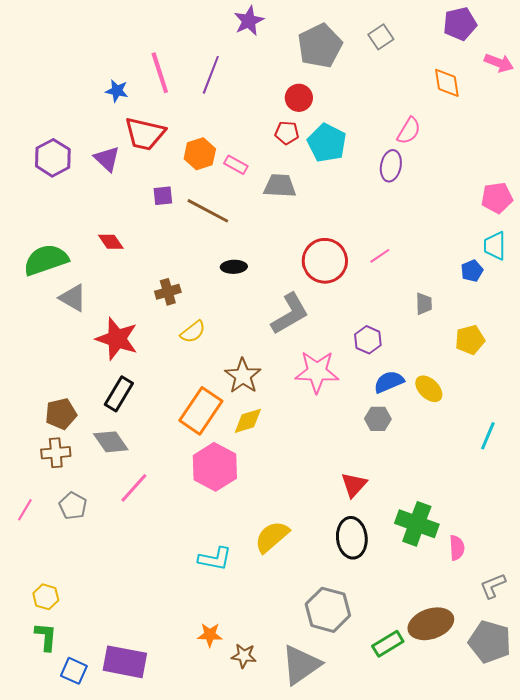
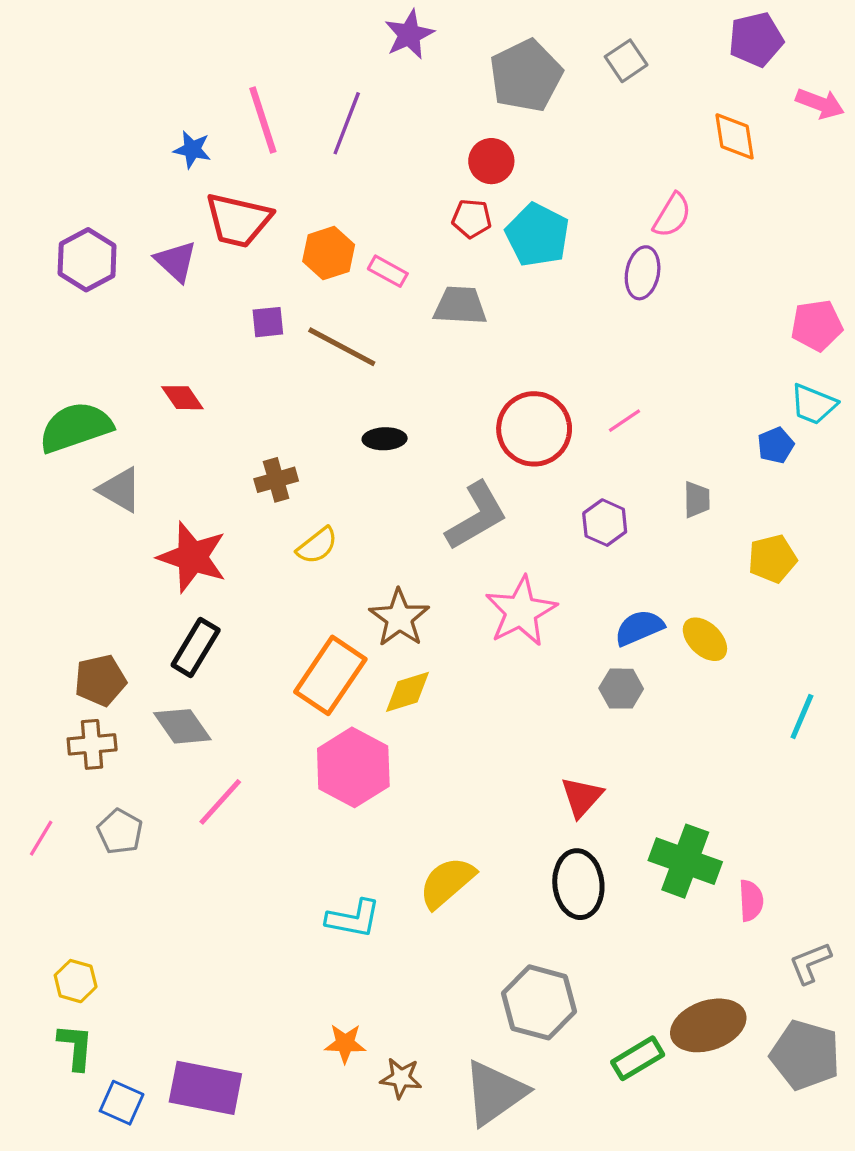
cyan trapezoid: (495, 246) -> (813, 404), turned -68
purple hexagon: (368, 340) -> (605, 523), moved
pink star: (317, 372) -> (521, 611), turned -30

